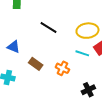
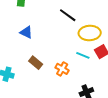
black line: (49, 28) -> (68, 15), moved
blue triangle: (14, 47) -> (26, 32), moved

